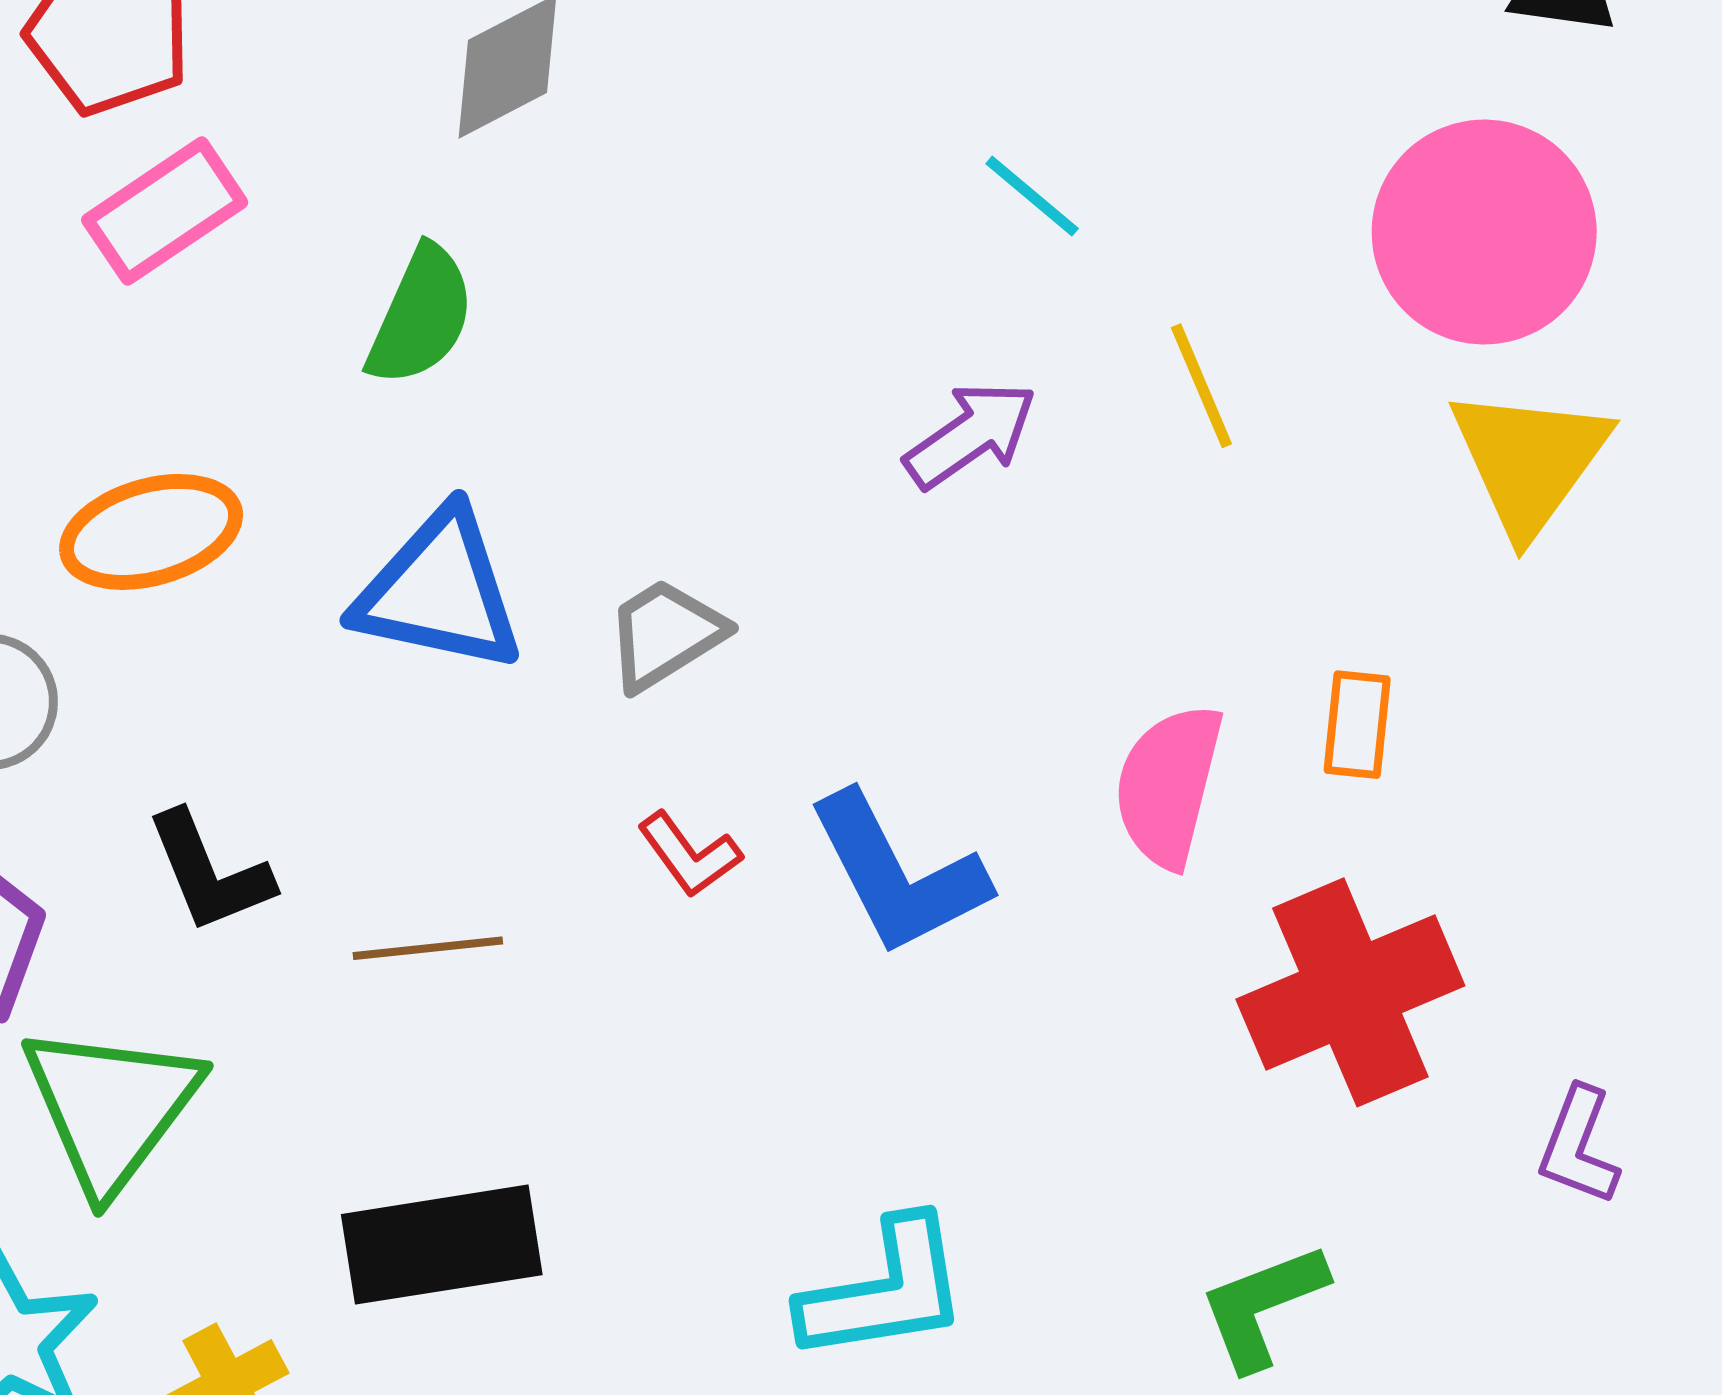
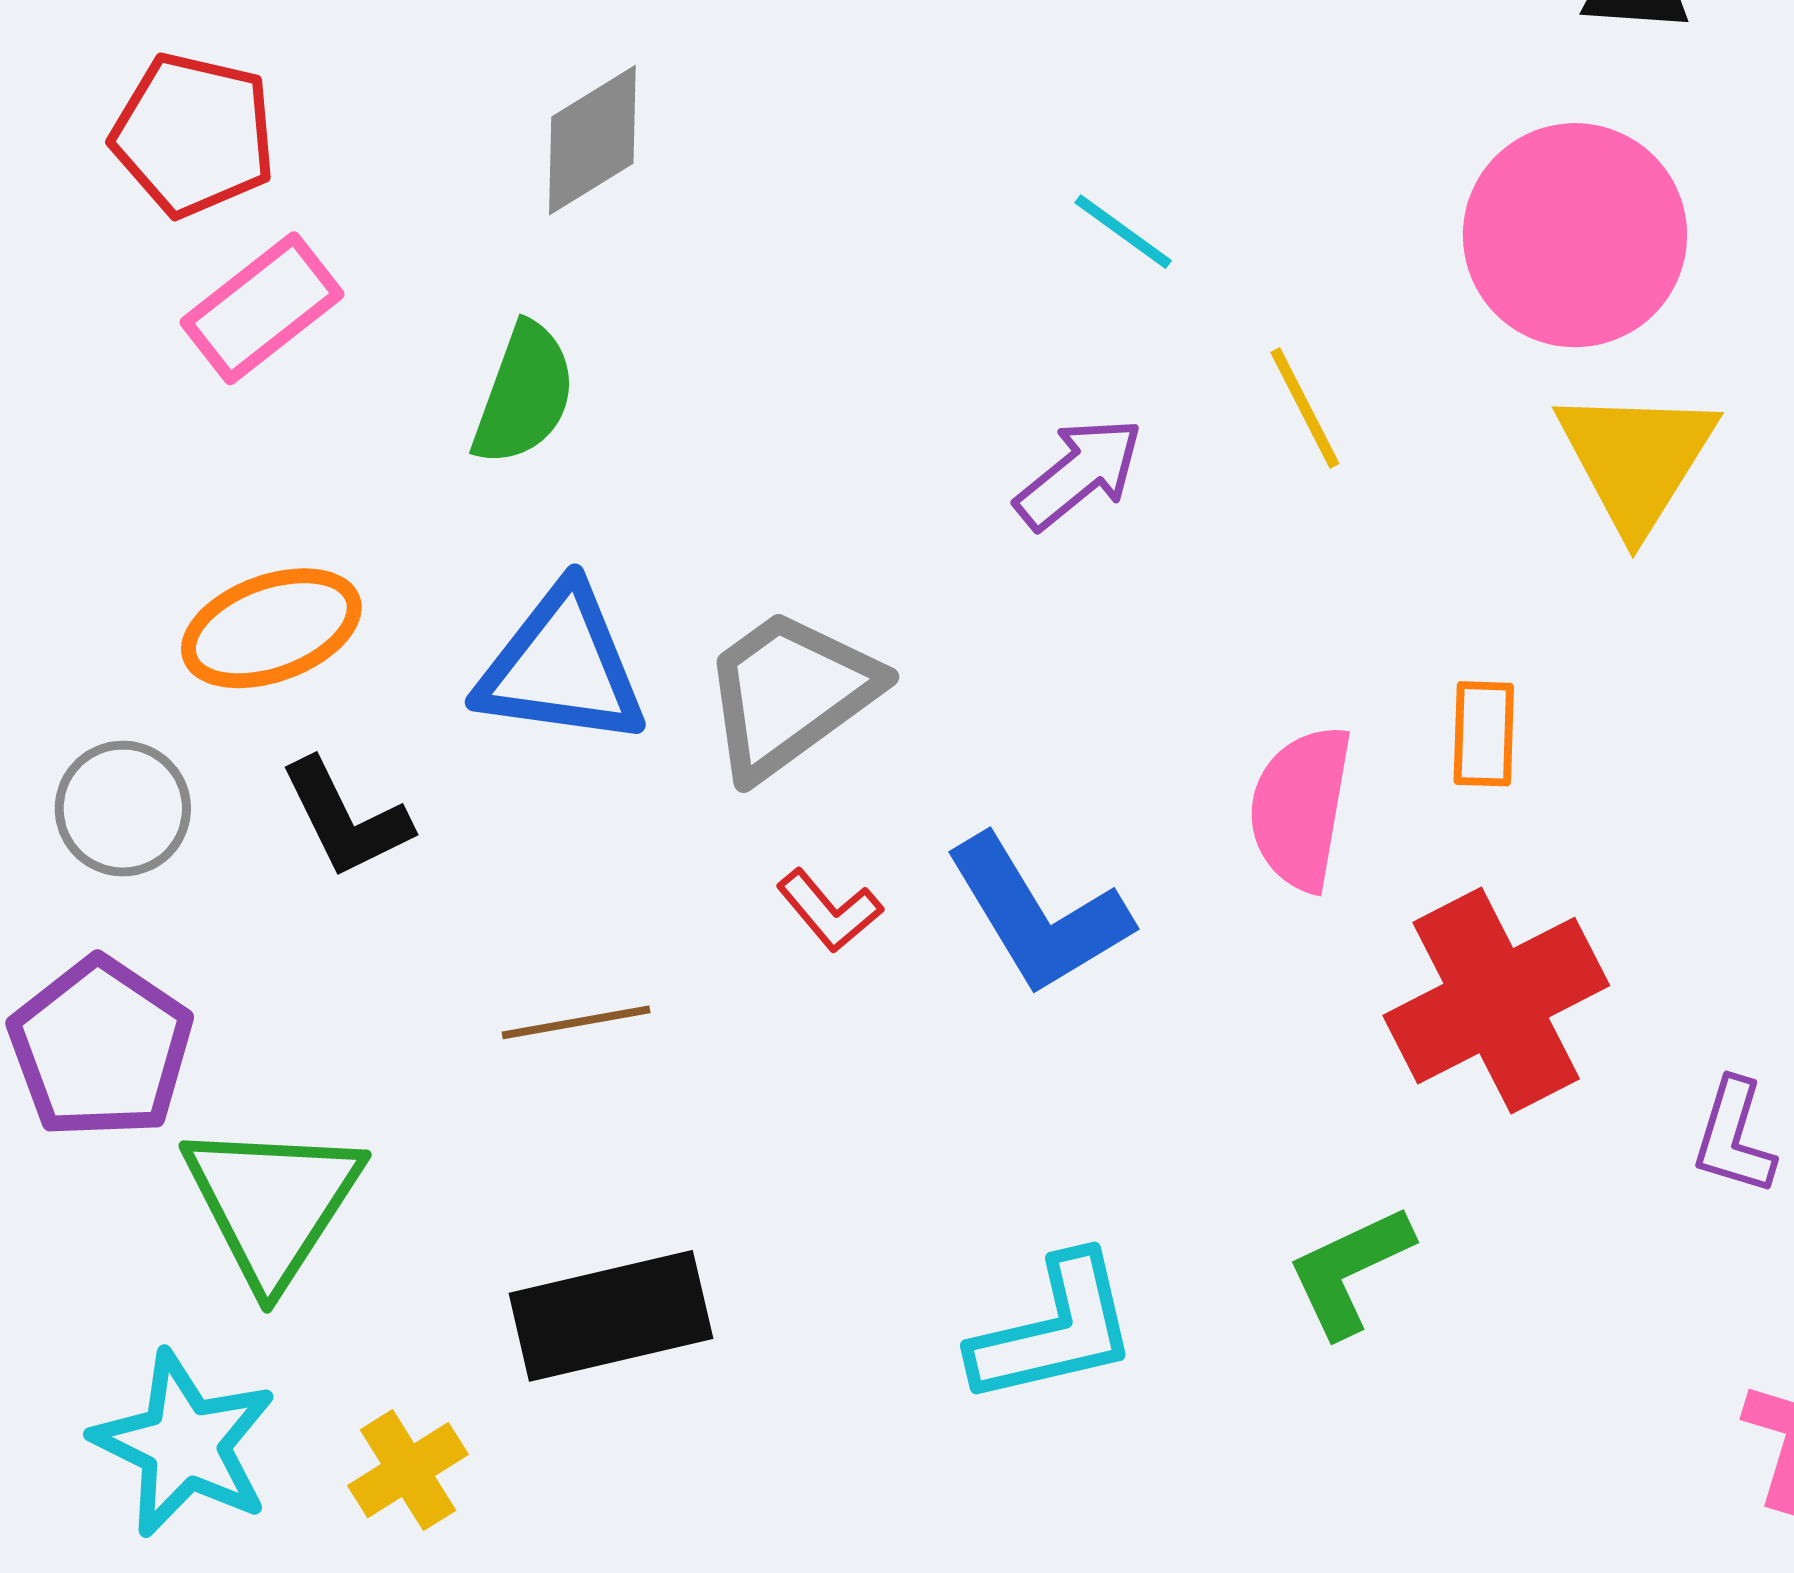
gray trapezoid: (665, 634) -> (790, 693), size x1.5
black L-shape: (209, 872) -> (346, 819), moved
green L-shape: (1263, 1306) -> (1350, 1271), moved

